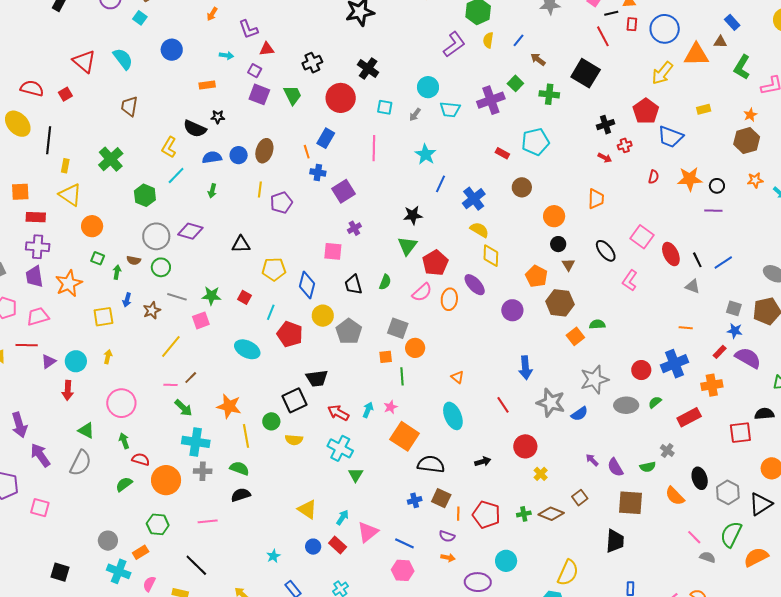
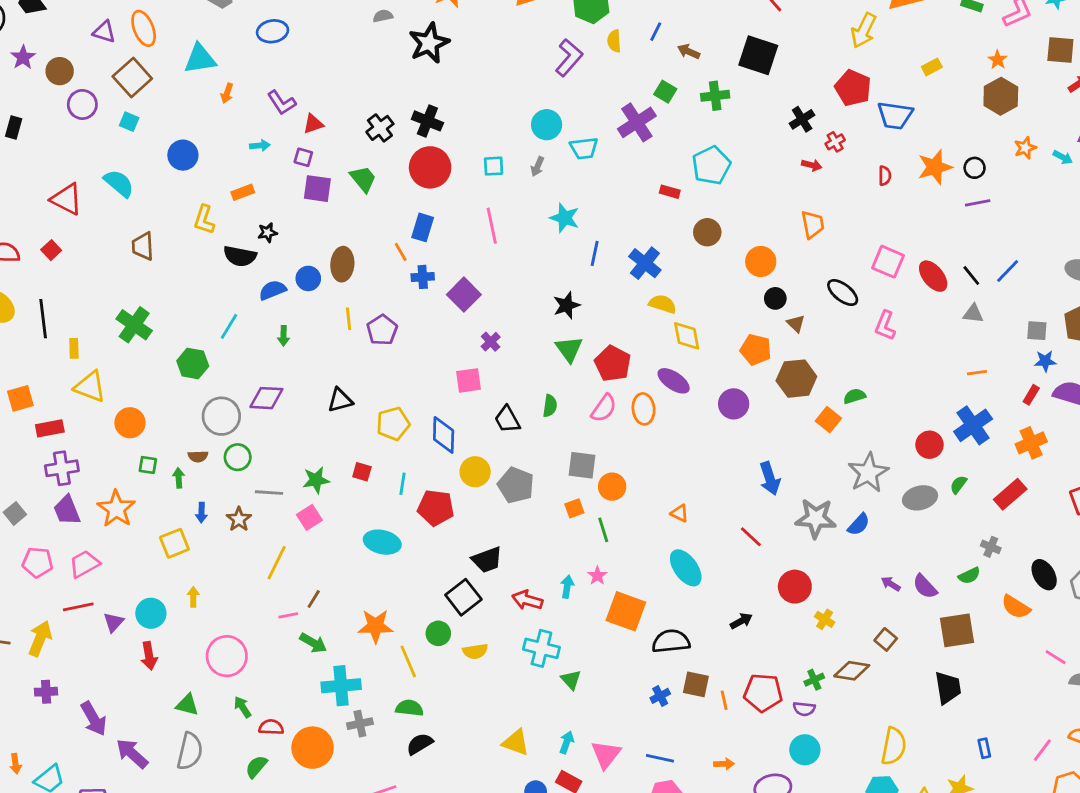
black cross: (368, 68) -> (427, 121), moved
yellow L-shape: (169, 147) -> (204, 220), moved
purple semicircle: (447, 536) -> (804, 709), moved

